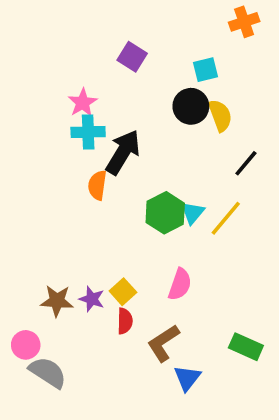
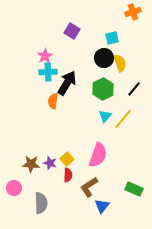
green hexagon: (165, 213) -> (103, 89), moved
pink semicircle: (180, 284) -> (98, 155), size x1.4
gray semicircle: (48, 372) -> (41, 203), moved, turned 55

